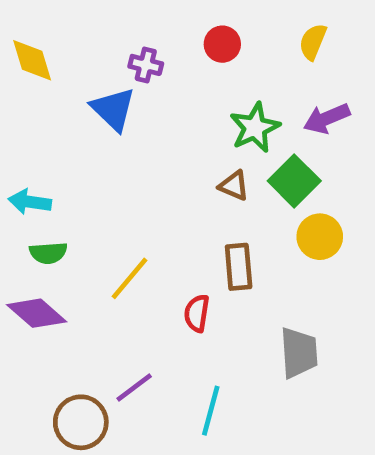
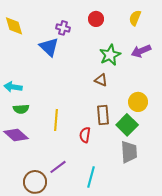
green square: (294, 181) -> (127, 125), moved
yellow line: (129, 278) -> (56, 120), turned -35

